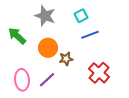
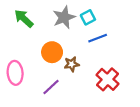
gray star: (45, 16) -> (64, 17), moved, turned 30
green arrow: (17, 36) -> (24, 18), moved
pink ellipse: (22, 80) -> (15, 73), moved

